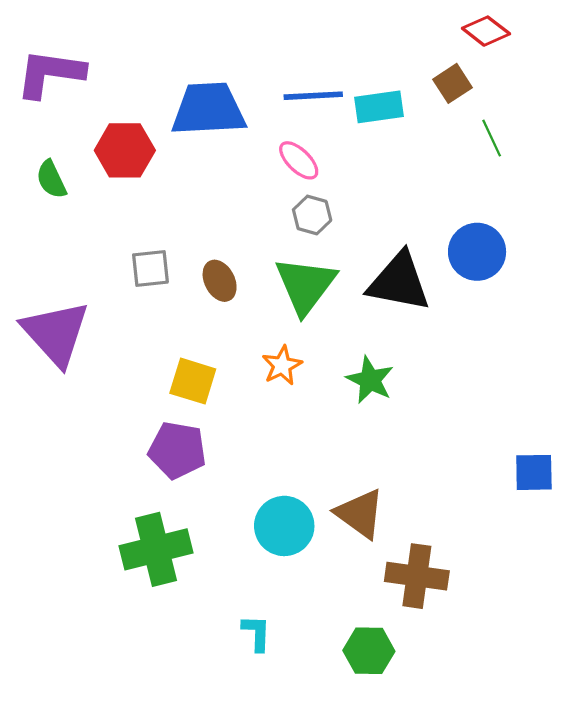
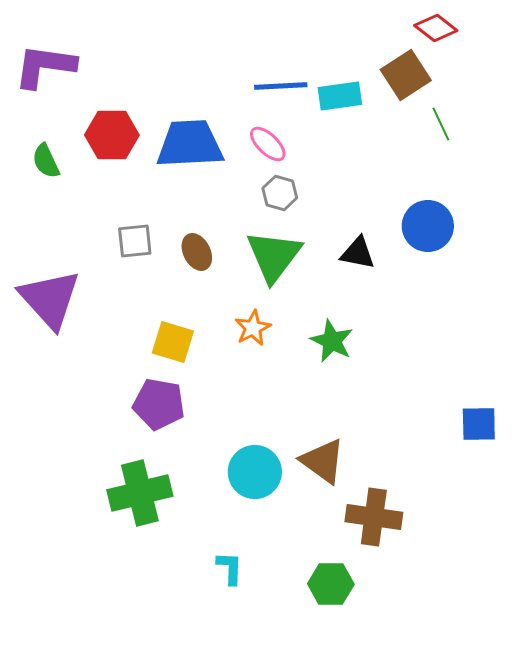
brown square: (453, 83) -> (406, 75), size x1.4
blue trapezoid: (208, 109) -> (190, 144), moved
black triangle: (399, 282) -> (358, 253), size x0.6

